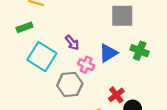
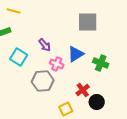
green cross: (140, 51) -> (101, 63), moved
cyan square: (42, 57) -> (19, 57), size x0.7

